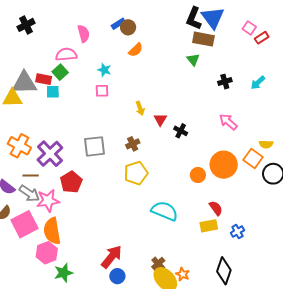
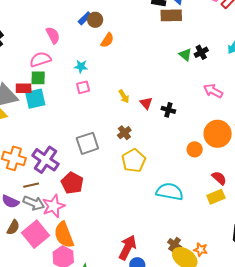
green triangle: (193, 59) -> (185, 55), moved
green square: (60, 72) -> (38, 78), turned -35
cyan square: (53, 92) -> (35, 99), size x1.5

